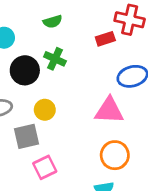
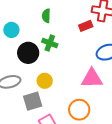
green semicircle: (53, 22) -> (46, 16), turned 112
orange circle: (115, 155) -> (79, 110), moved

